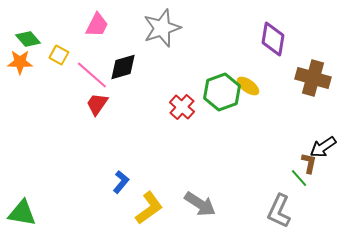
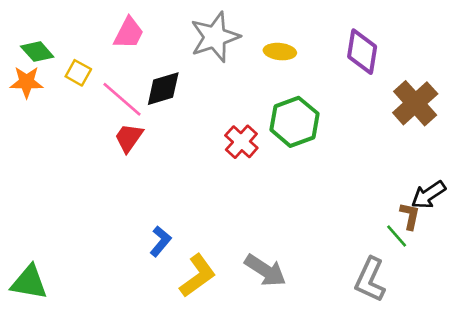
brown cross: (313, 78) -> (415, 103), turned 32
yellow ellipse: (248, 86) -> (280, 52), moved, turned -30

